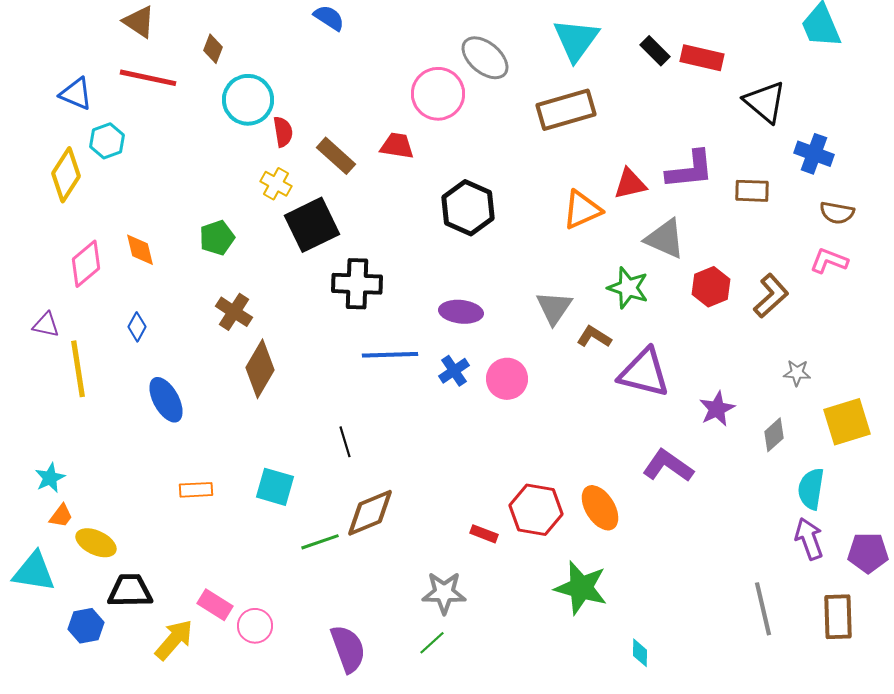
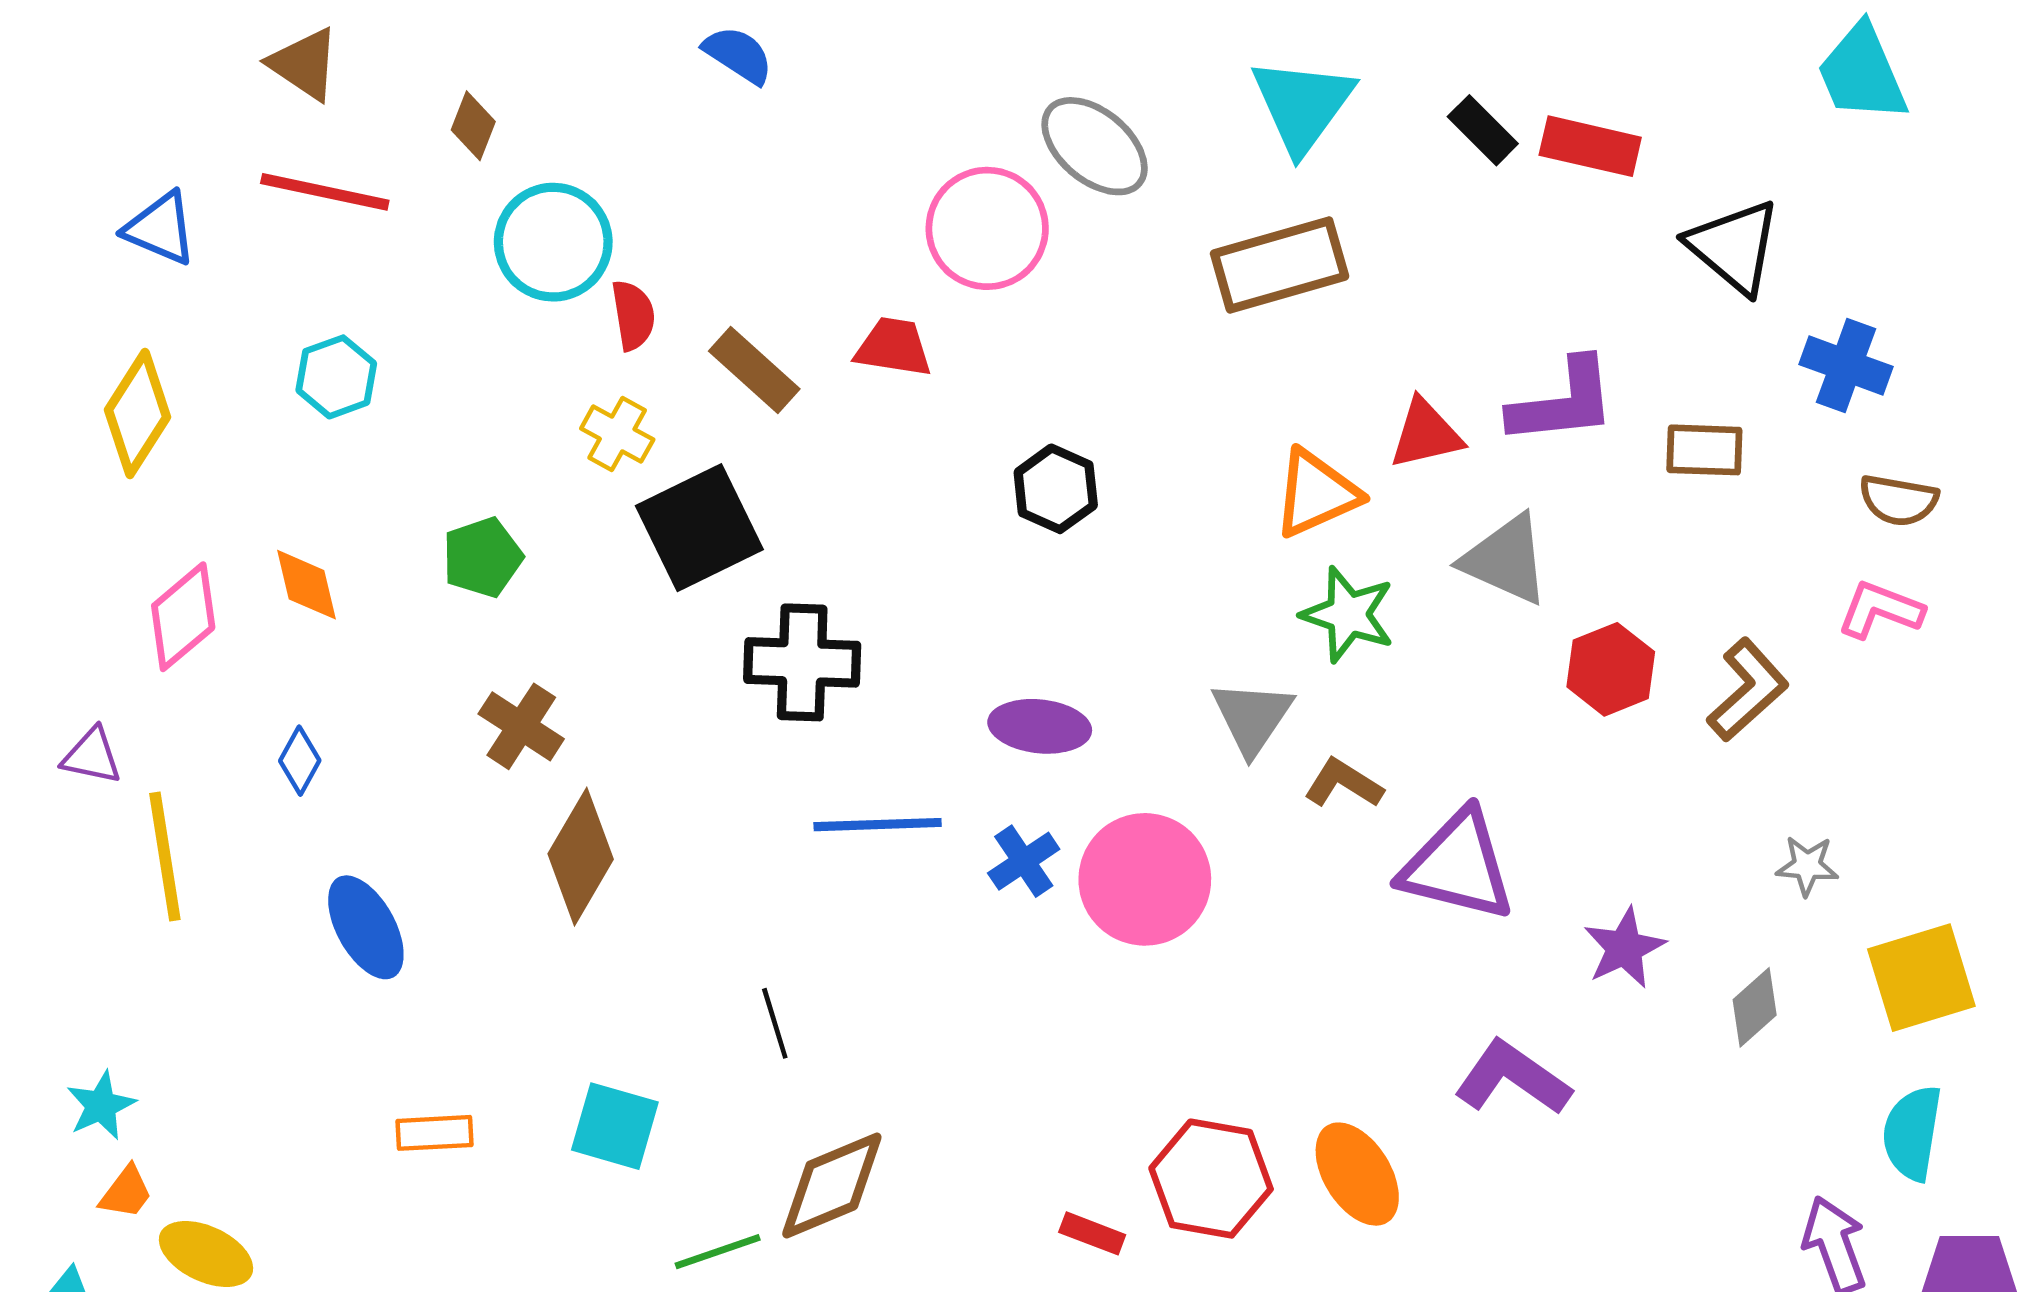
cyan hexagon: (107, 141) -> (336, 377), moved
black hexagon: (468, 208) -> (1056, 489), size x0.7
green star: (628, 288) -> (1348, 614), moved
pink circle: (507, 379) -> (1145, 879), size x1.4
cyan semicircle: (811, 489) -> (1912, 1133), moved

